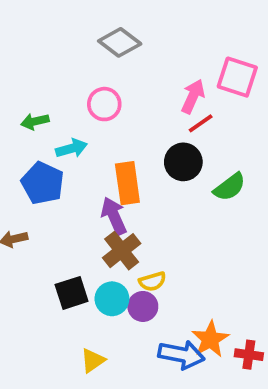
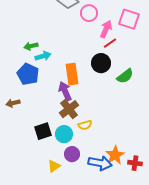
pink circle: (104, 104) -> (89, 13), moved
green arrow: (35, 121) -> (31, 46), moved
purple circle: (143, 306) -> (72, 154), moved

